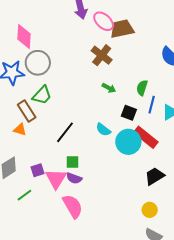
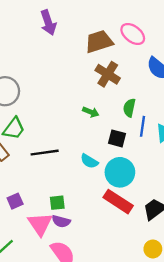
pink ellipse: (104, 21) -> (133, 34), moved
brown cross: (102, 55) -> (108, 74), moved
black line: (65, 132) -> (45, 153), moved, turned 50
red rectangle: (146, 137) -> (118, 202), moved
purple square: (38, 170) -> (15, 201), moved

